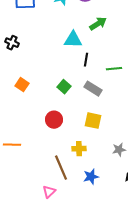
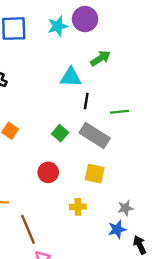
gray rectangle: (93, 89) -> (95, 136), size x1.4
brown line: (61, 168) -> (28, 229), moved
blue star: (91, 177) -> (117, 229), moved

